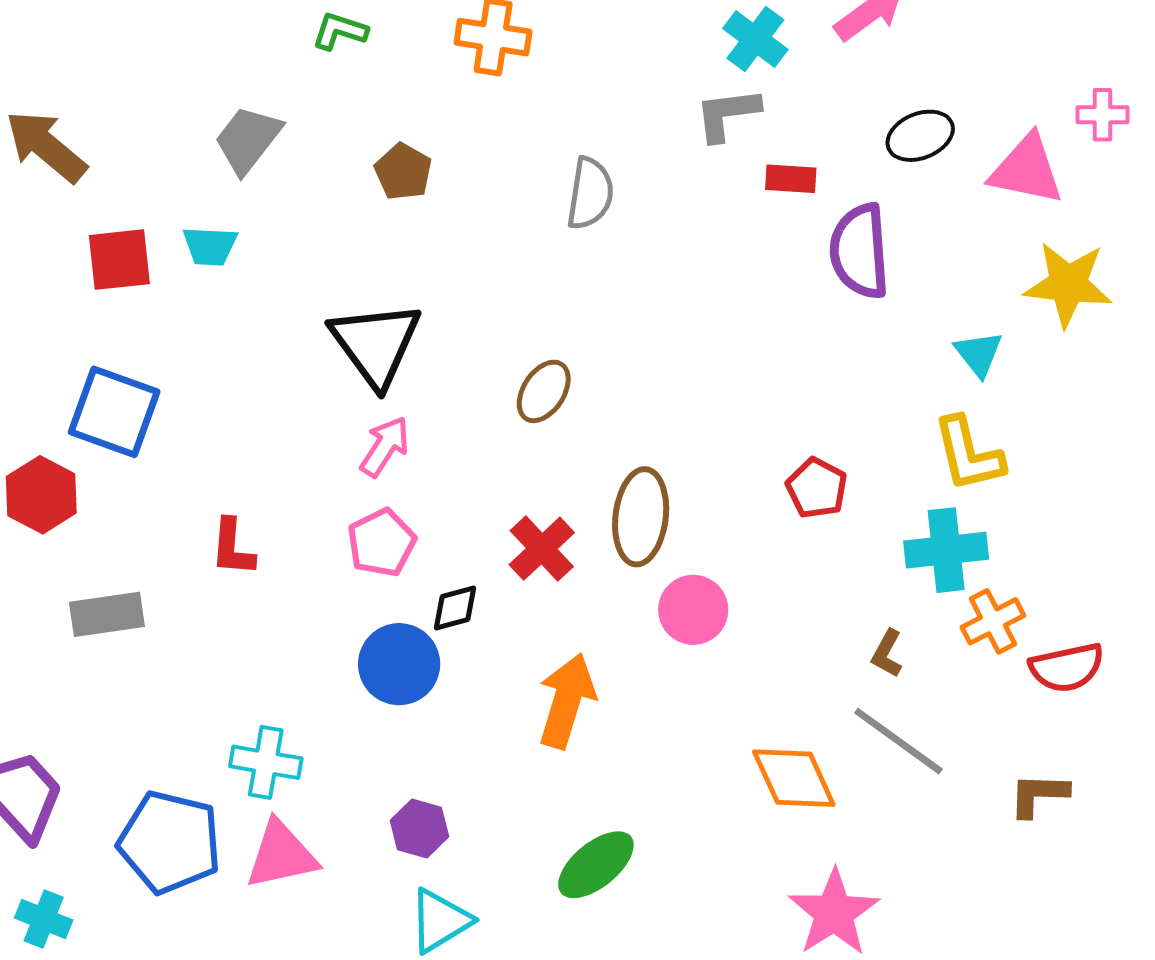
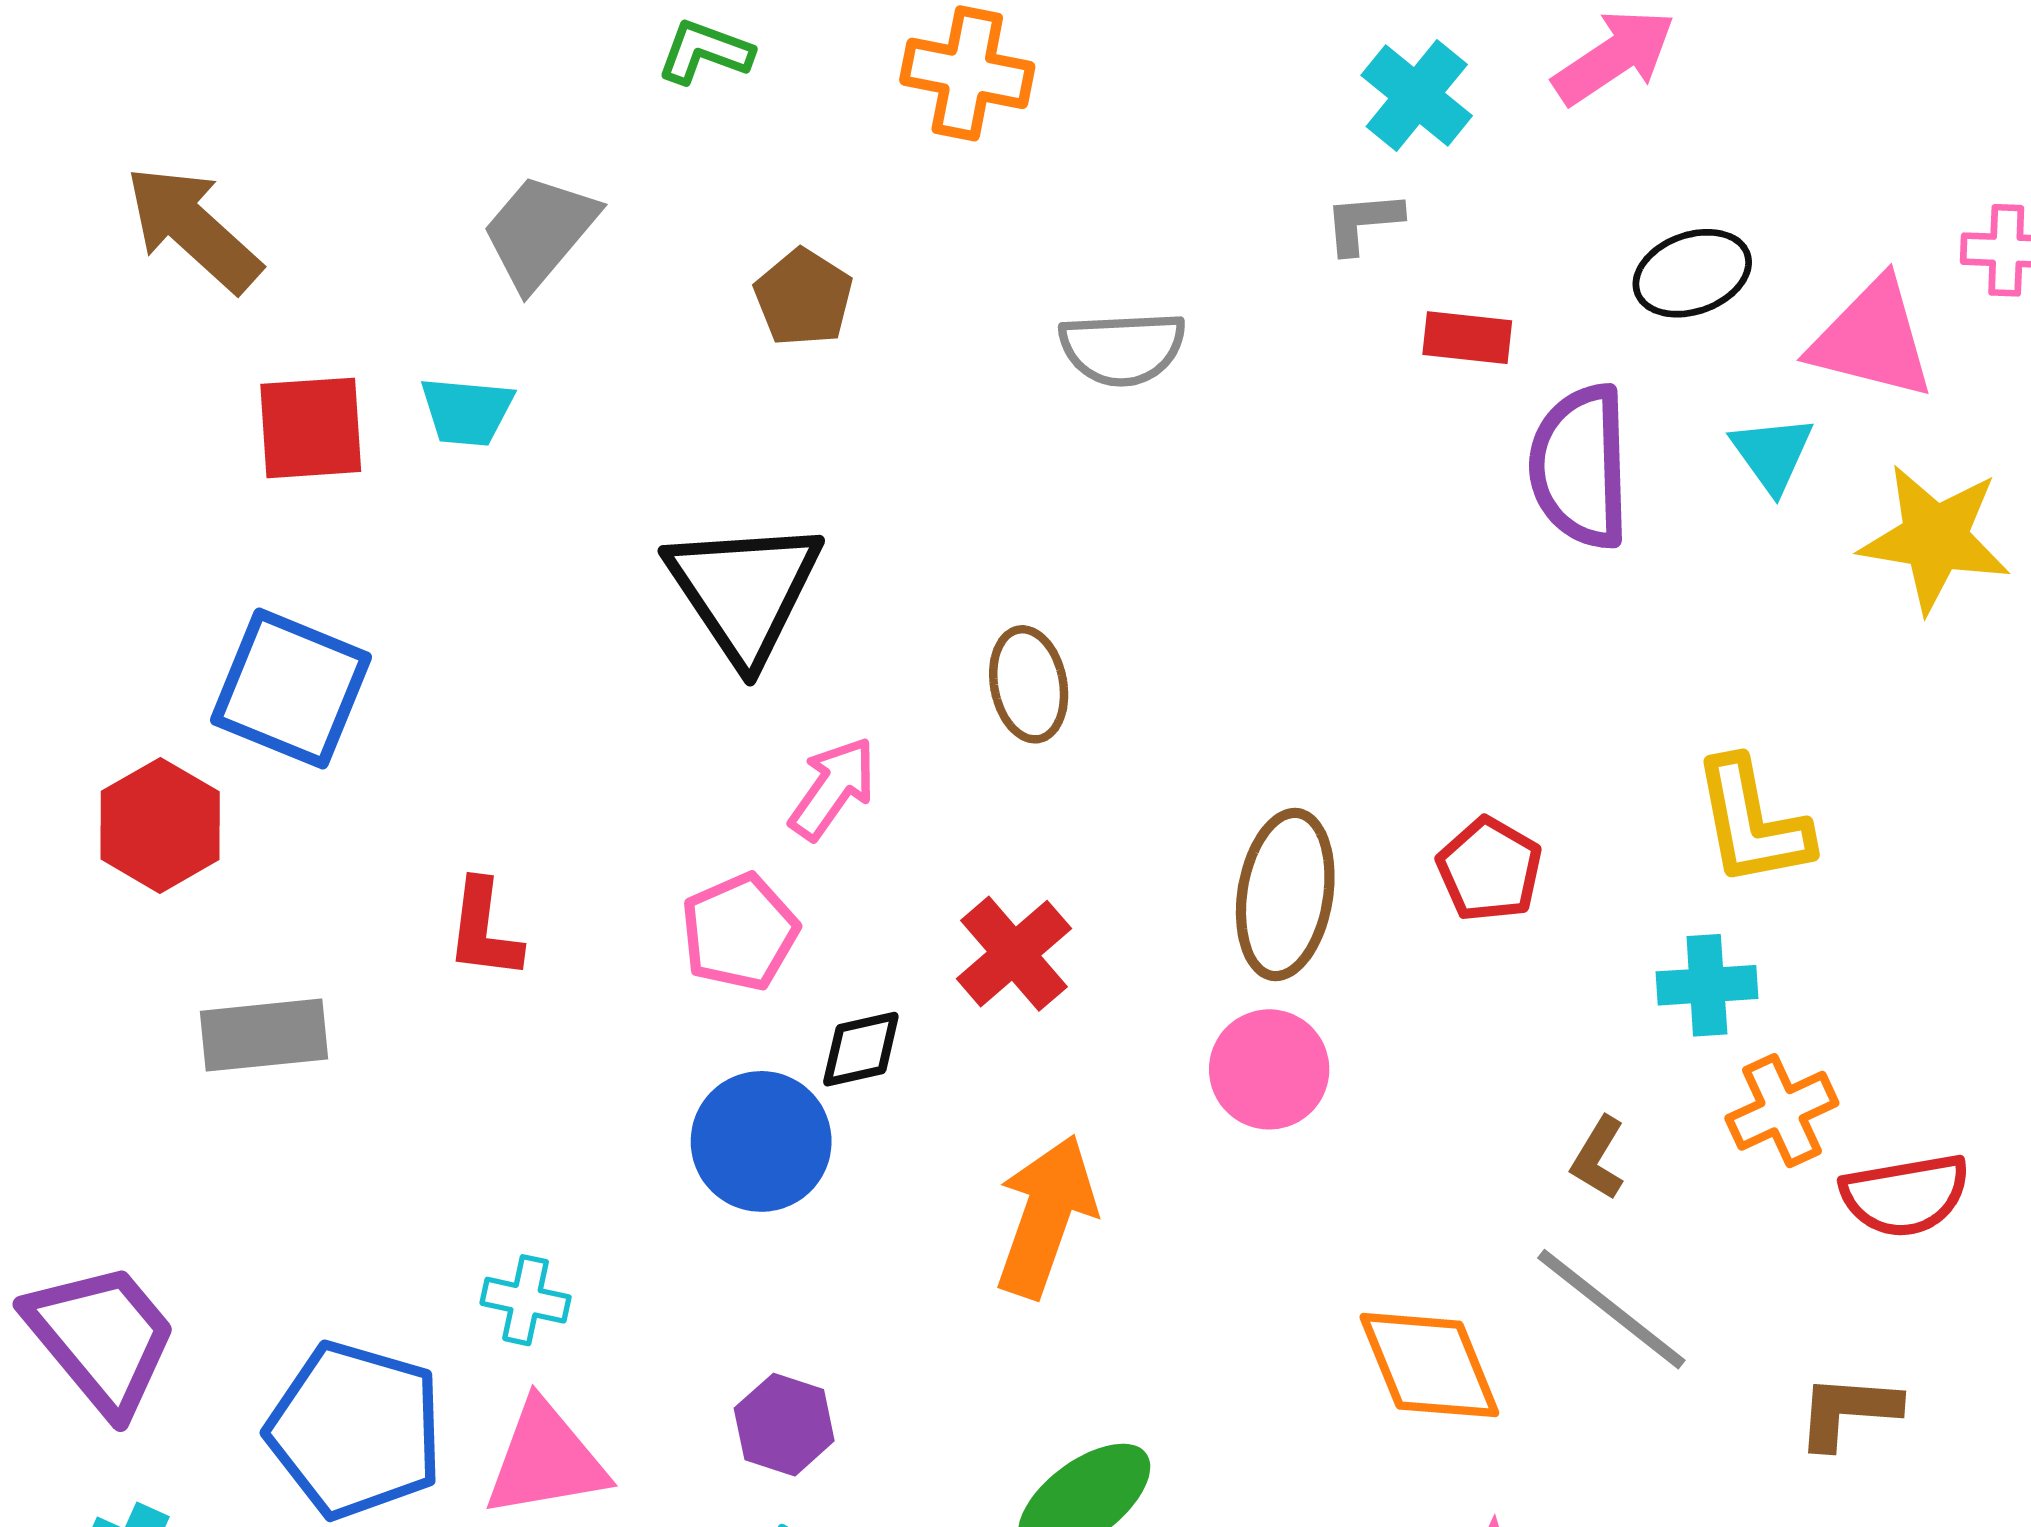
gray L-shape: (727, 114) -> (1363, 222), size x0.7
gray semicircle: (590, 193) -> (1122, 348), turned 76
cyan triangle: (979, 354) -> (1772, 454), moved
brown ellipse: (544, 391) -> (1029, 684), turned -46
pink arrow: (385, 447) -> (833, 788), moved
brown ellipse: (641, 517) -> (1285, 895), moved
cyan cross: (946, 550) -> (1707, 985), size x0.7
cyan cross: (266, 762) -> (526, 1300), size x0.7

